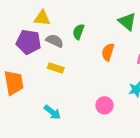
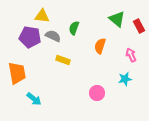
yellow rectangle: (56, 68) -> (63, 60), moved
cyan arrow: (52, 112) -> (34, 99), moved

